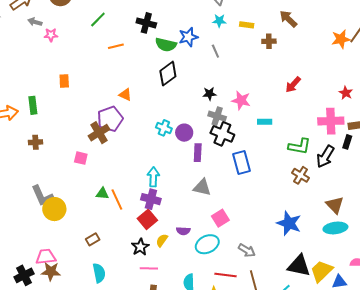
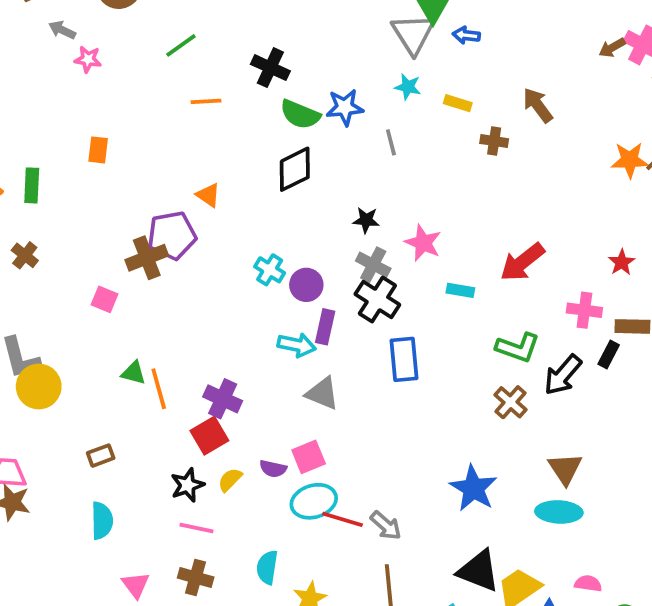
red arrow: (293, 85) -> (522, 262), moved, size x1.4
pink cross: (331, 121) -> (584, 310), size x0.7
brown cross: (36, 142) -> (25, 255), turned 32
cyan arrow: (153, 177) -> (297, 345), moved, turned 90
pink square: (220, 218) -> (309, 457), moved
red line: (225, 275) -> (343, 519), moved

